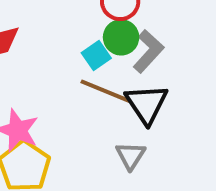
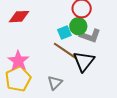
gray L-shape: (148, 51) -> (90, 36), turned 55
gray triangle: (131, 156) -> (55, 83), moved

